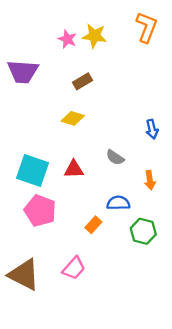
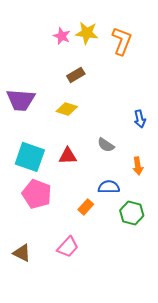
orange L-shape: (147, 27) -> (122, 41), moved
purple trapezoid: (23, 72) -> (21, 100), moved
brown triangle: (24, 275) -> (22, 253), size x0.6

